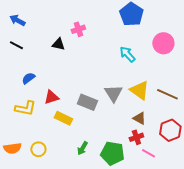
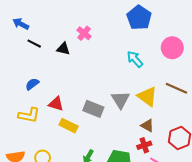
pink cross: (78, 29) -> (84, 33), turned -32
black line: (16, 45) -> (34, 44), moved
brown line: (167, 94) -> (176, 88), moved
red triangle: (51, 97) -> (56, 104), turned 35

